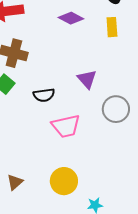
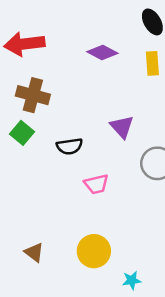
pink trapezoid: (66, 126) -> (96, 184), size x0.7
brown triangle: (15, 182) -> (34, 252), turned -42

